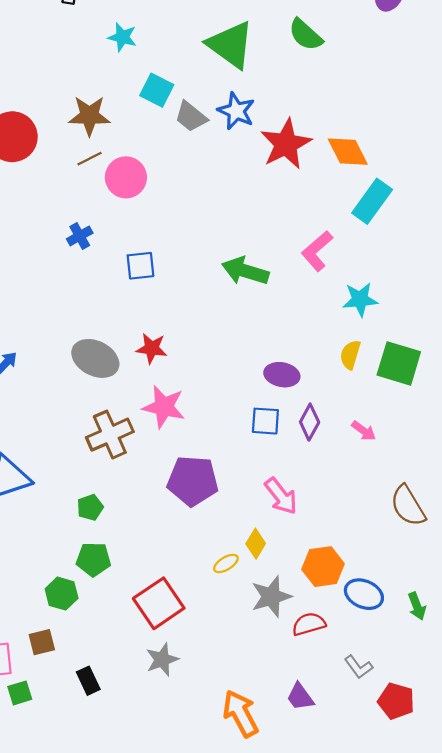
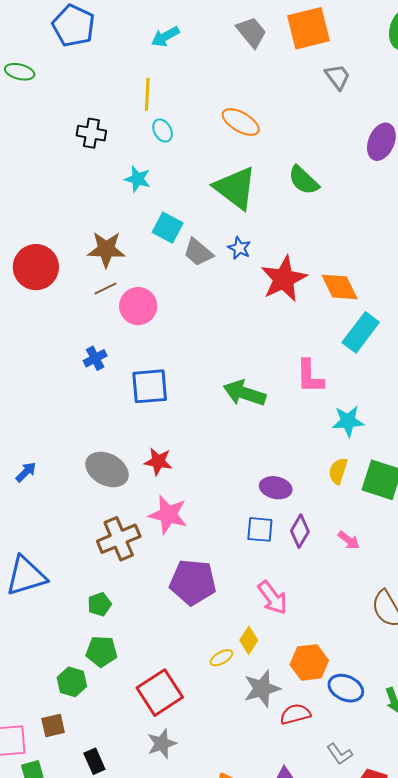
blue star: (236, 111) -> (239, 248), size x0.7
pink L-shape: (317, 251) -> (310, 376), turned -51
blue square: (140, 266) -> (150, 386), size x1.4

